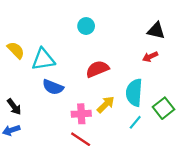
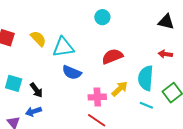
red arrow: (150, 57) -> (165, 54), moved, turned 32
cyan line: (135, 122) -> (146, 105), turned 72

